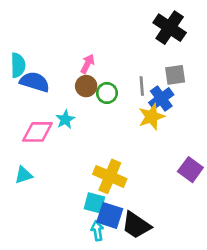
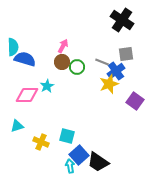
gray line: (142, 86) -> (102, 62), turned -64
purple square: (190, 170) -> (135, 101), moved
yellow cross: (110, 176) -> (41, 142), moved, size x0.7
cyan square: (94, 203) -> (67, 136), moved
blue square: (110, 215) -> (79, 155), turned 30

